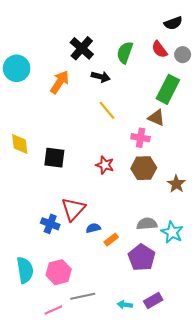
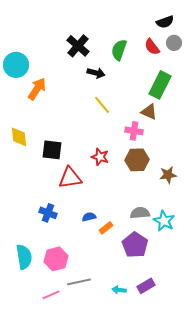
gray circle: (183, 55) -> (174, 43), moved
orange arrow: (60, 82) -> (37, 89), moved
brown star: (176, 184) -> (168, 175), turned 30
red triangle: (73, 209) -> (70, 178), moved, turned 40

